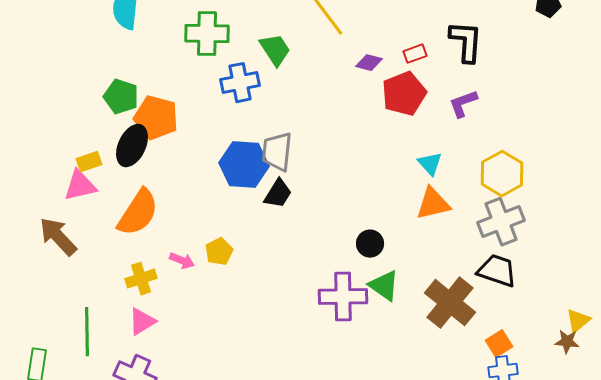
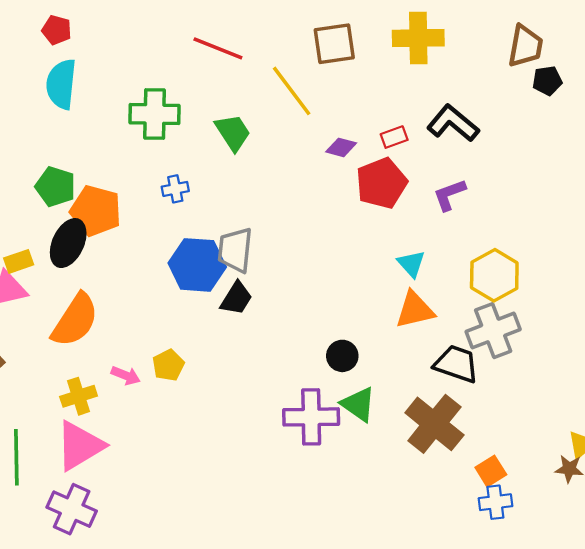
black L-shape: (466, 42) -> (453, 123), turned -54
blue cross: (240, 83) -> (175, 189), moved, size x0.6
black trapezoid: (497, 271) -> (456, 364), moved
pink triangle: (142, 322) -> (80, 446), size x1.6

